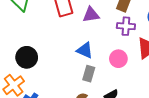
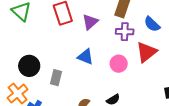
purple triangle: (91, 15) -> (90, 22), turned -30
gray rectangle: (89, 74) -> (56, 78), moved

